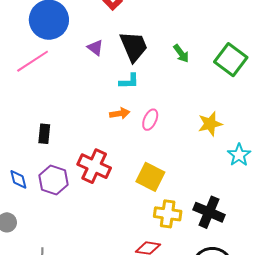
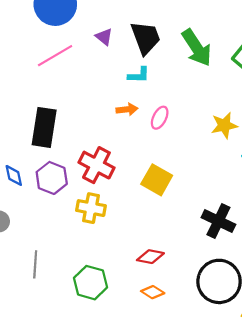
green arrow: (181, 53) -> (197, 48), size x1.8
pink line: (33, 61) -> (55, 56), moved
black rectangle: (44, 134) -> (44, 127), size x1.8
yellow cross: (168, 214) -> (91, 208), moved

